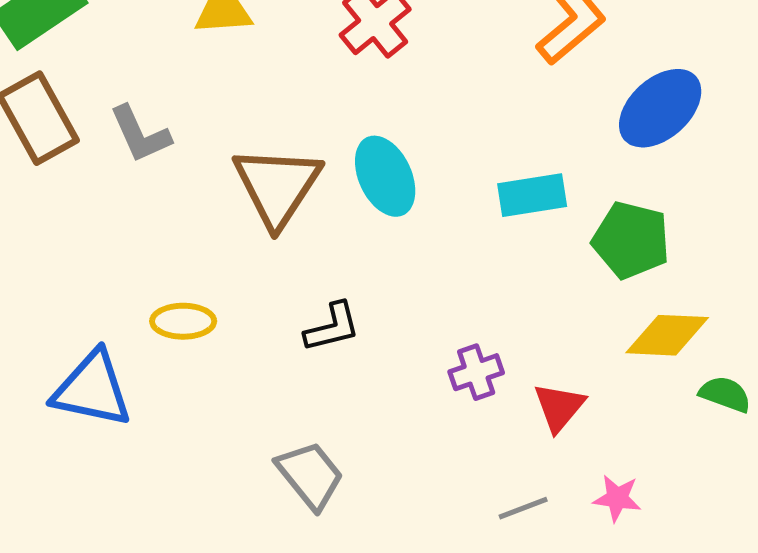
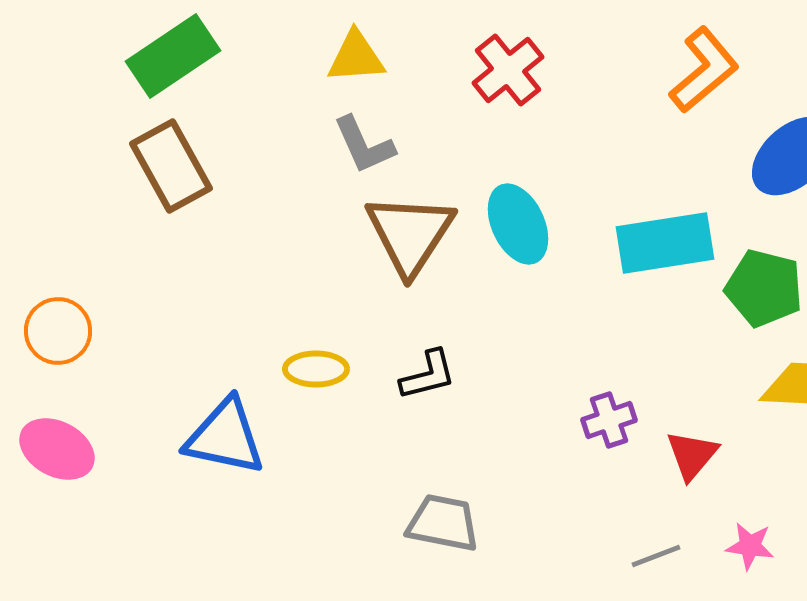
gray L-shape: (140, 134) -> (364, 145), moved
cyan rectangle: (532, 195) -> (665, 243), size x1.4
black L-shape: (332, 327) -> (428, 375), moved
gray trapezoid: (310, 475) -> (443, 523), turned -40

